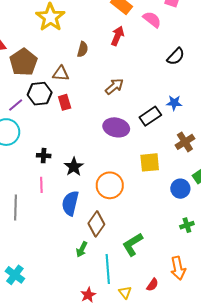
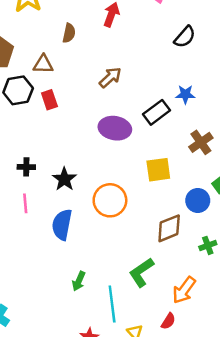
brown diamond: (96, 224) -> (169, 228), moved, turned 35
orange arrow: (178, 268) -> (184, 290), moved, turned 50

